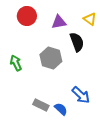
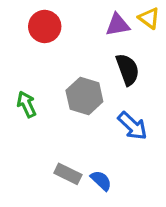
yellow triangle: (90, 19) -> (149, 18), moved
purple triangle: (59, 22) -> (118, 25), moved
blue arrow: (81, 95) -> (133, 126), moved

